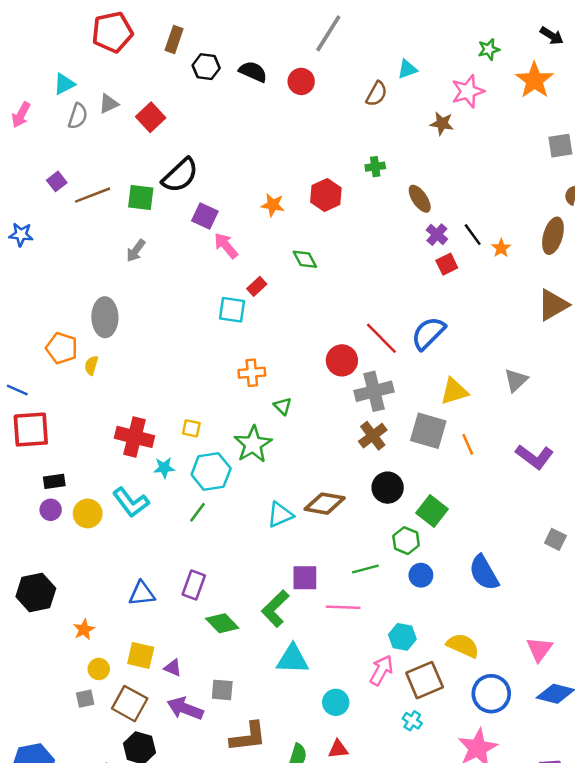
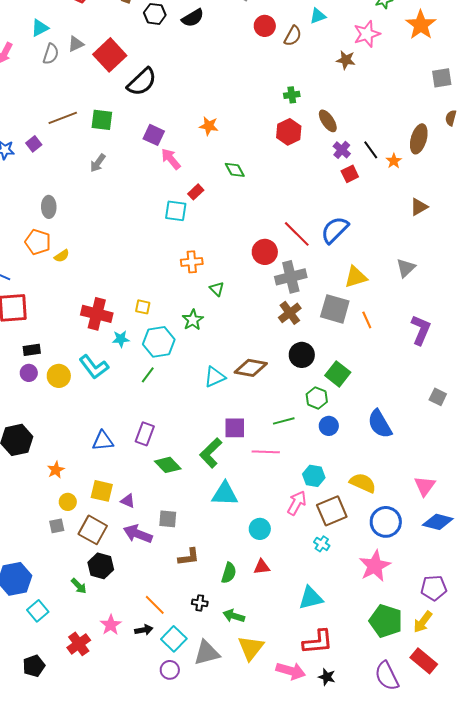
black semicircle: (253, 72) -> (193, 18), turned 125
red circle: (301, 81) -> (265, 26), moved
red square: (151, 117) -> (110, 55), size x1.4
black semicircle: (180, 175) -> (142, 82), moved
purple square: (57, 181) -> (34, 144), moved
red hexagon: (326, 195) -> (289, 132), moved
brown ellipse: (553, 236) -> (419, 139), moved
brown triangle: (553, 305) -> (419, 207), moved, size x0.7
gray ellipse: (105, 317) -> (49, 207), moved, size x0.7
yellow semicircle: (91, 365) -> (62, 256), turned -140
green star: (253, 444) -> (193, 320), size x0.7
purple L-shape: (534, 457) -> (421, 330), turned -104
brown L-shape: (248, 737) -> (189, 557), size x0.7

